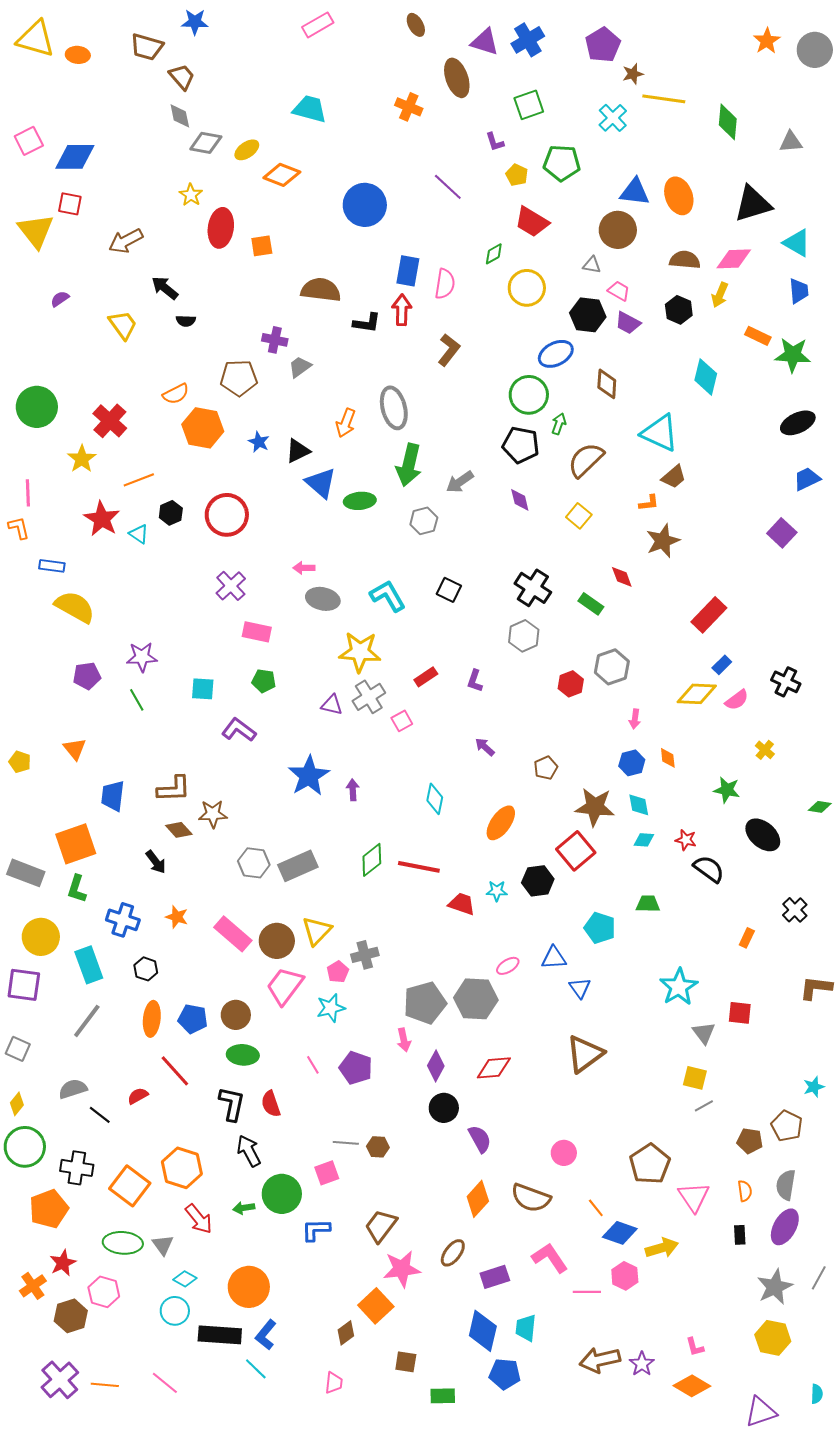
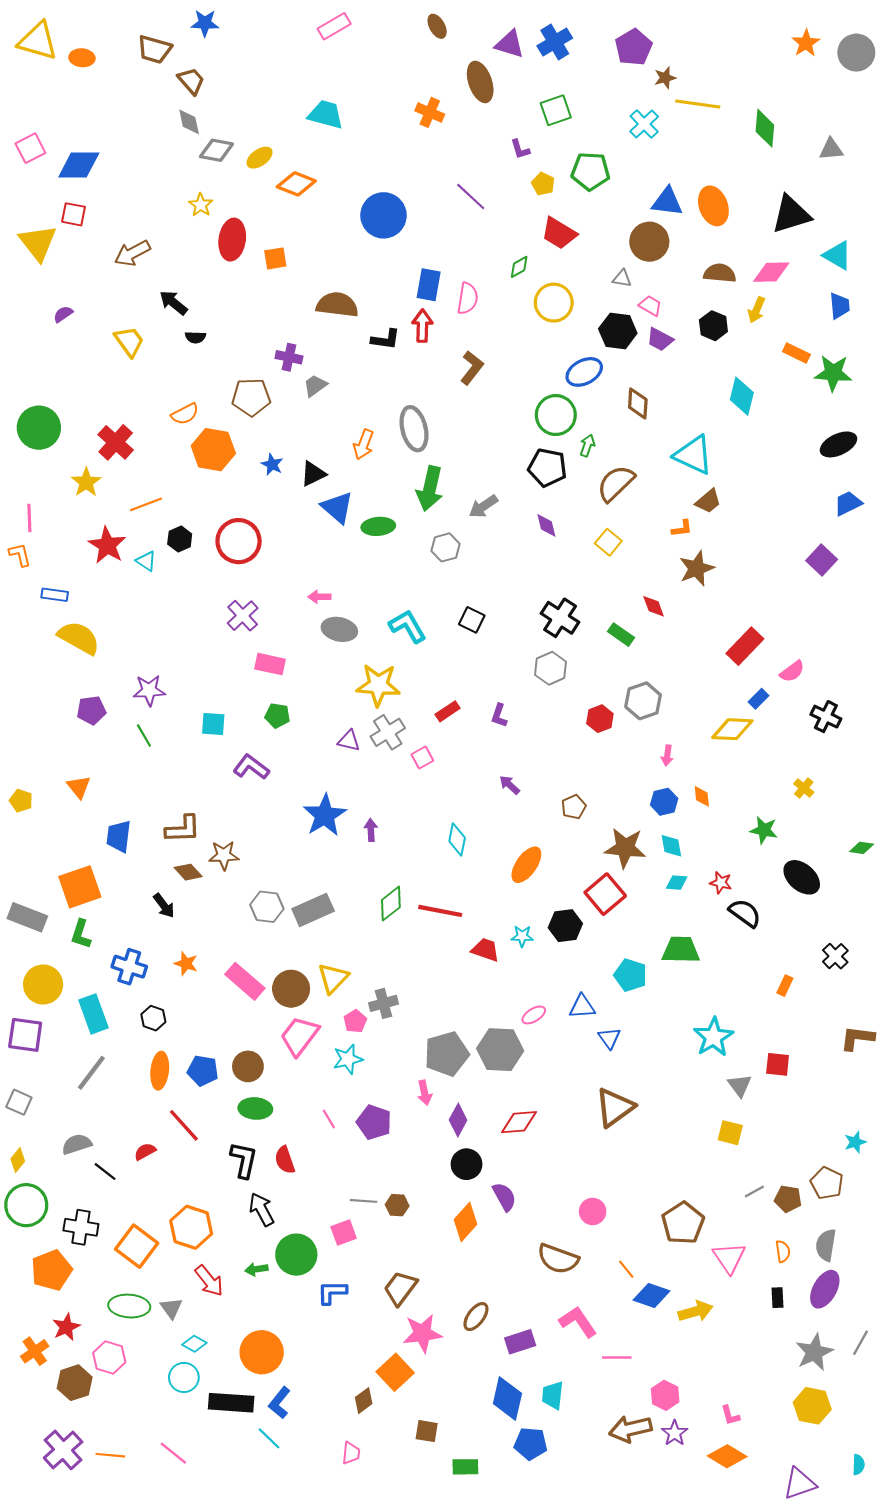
pink semicircle: (737, 700) -> (792, 671), moved
green trapezoid: (648, 904) -> (681, 950), size x1.5
gray line: (704, 1106) -> (754, 1191), moved
orange diamond: (478, 1199) -> (465, 1222), moved
pink hexagon: (625, 1276) -> (665, 1395), moved

